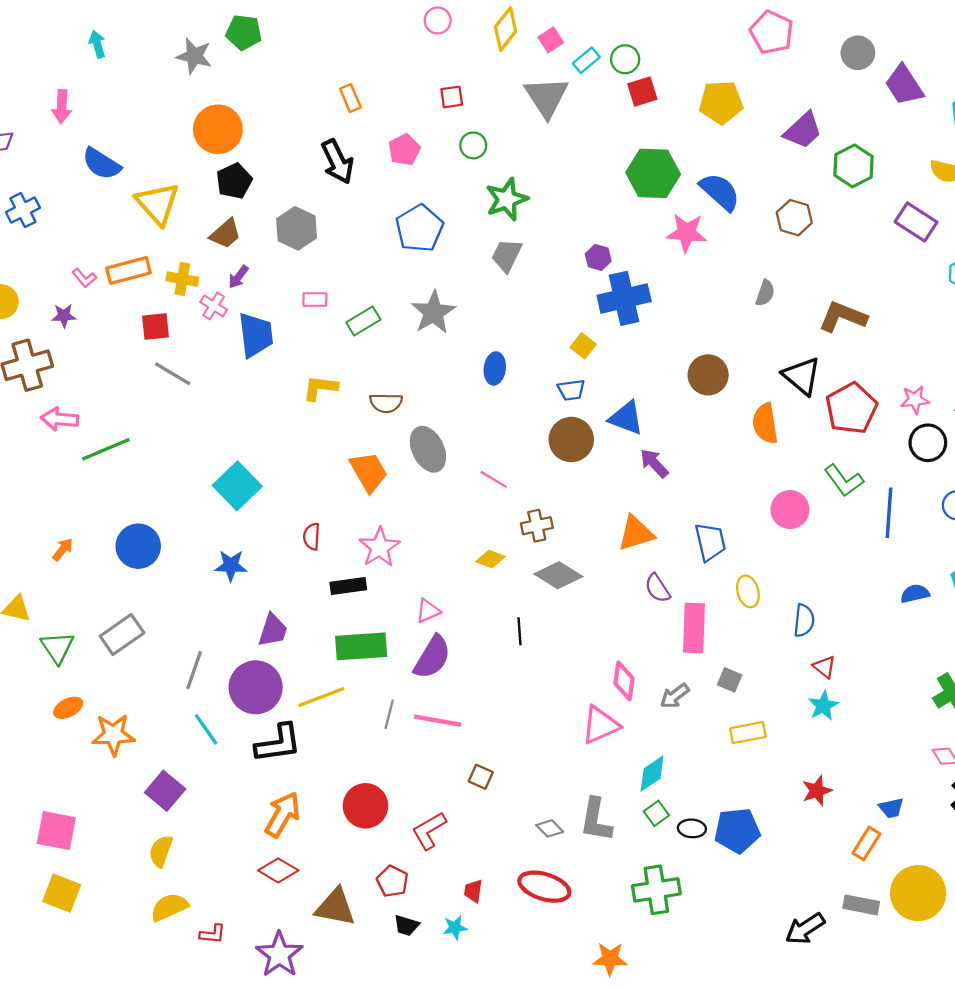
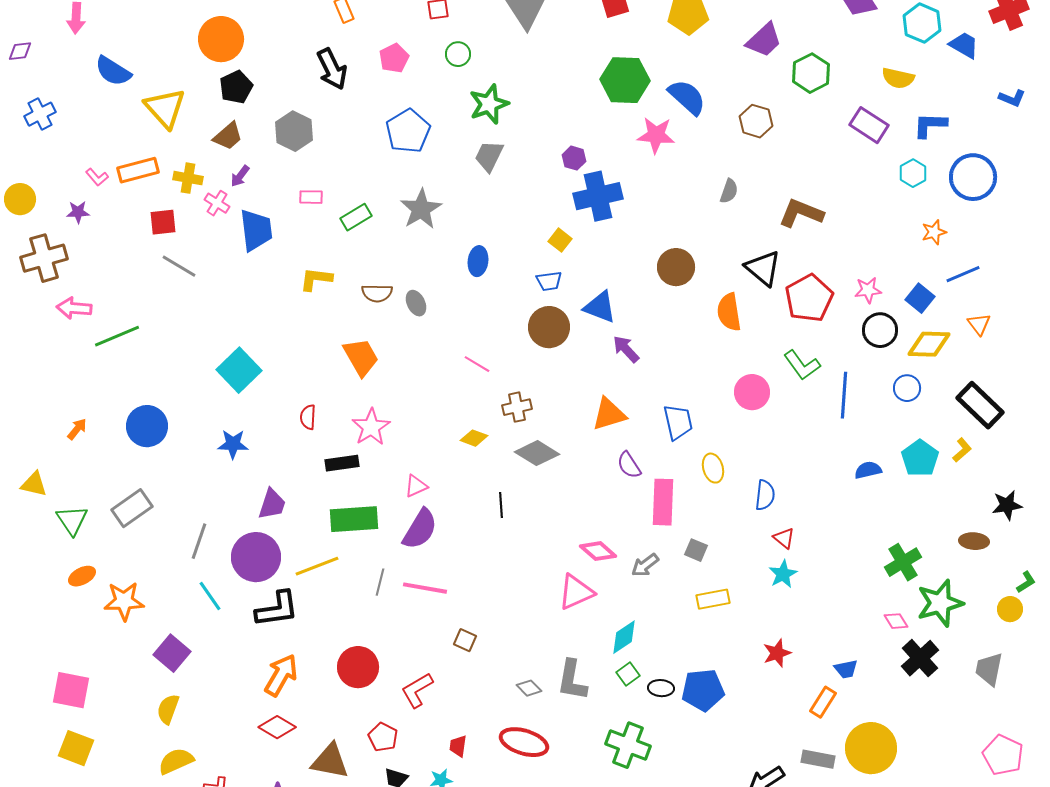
gray ellipse: (428, 449) -> (416, 303), moved, size x0.6
pink diamond: (624, 681) -> (598, 551), turned -57
green cross: (656, 890) -> (628, 745), turned 30

